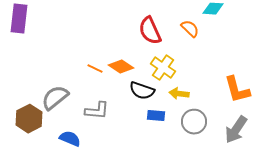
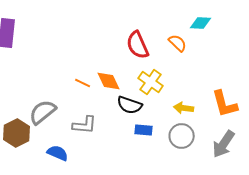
orange diamond: (121, 67) -> (109, 81), turned 30
yellow arrow: (179, 94) -> (184, 108), moved

